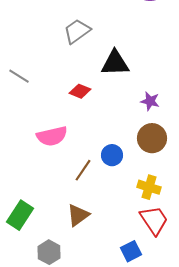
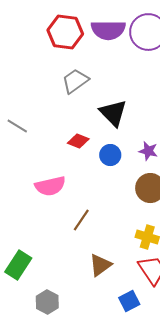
black triangle: (115, 63) -> (113, 113), turned 48
blue circle: (112, 155) -> (110, 155), moved
brown triangle: (78, 215) -> (100, 265), moved

